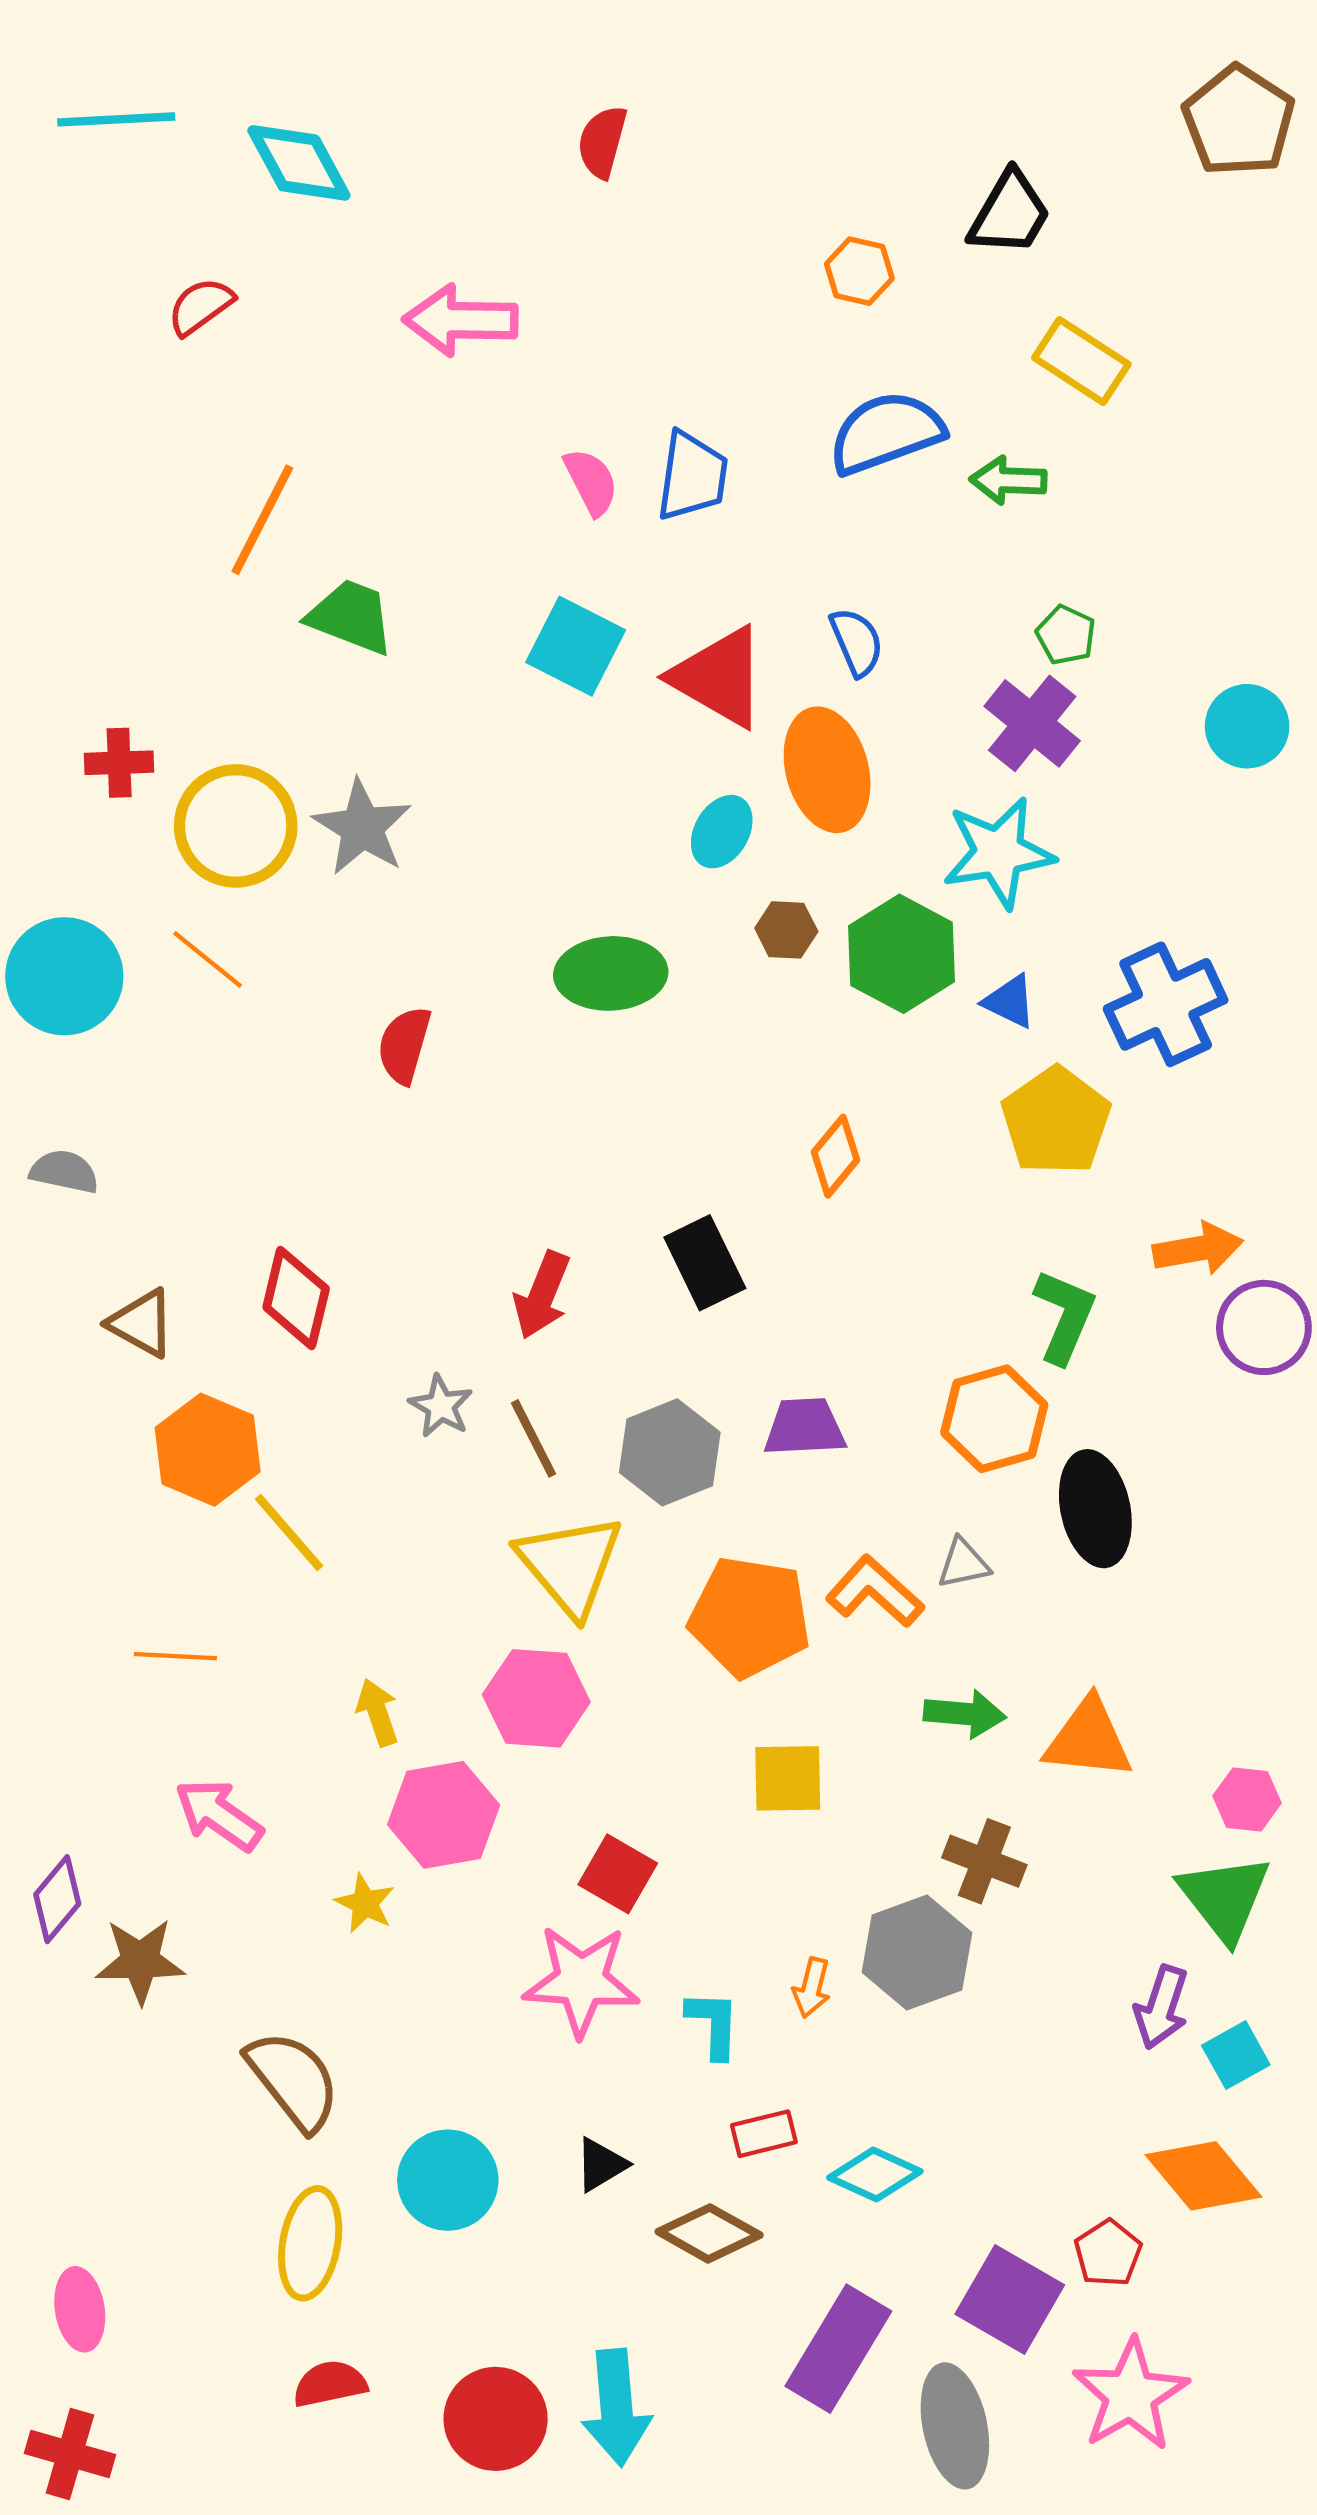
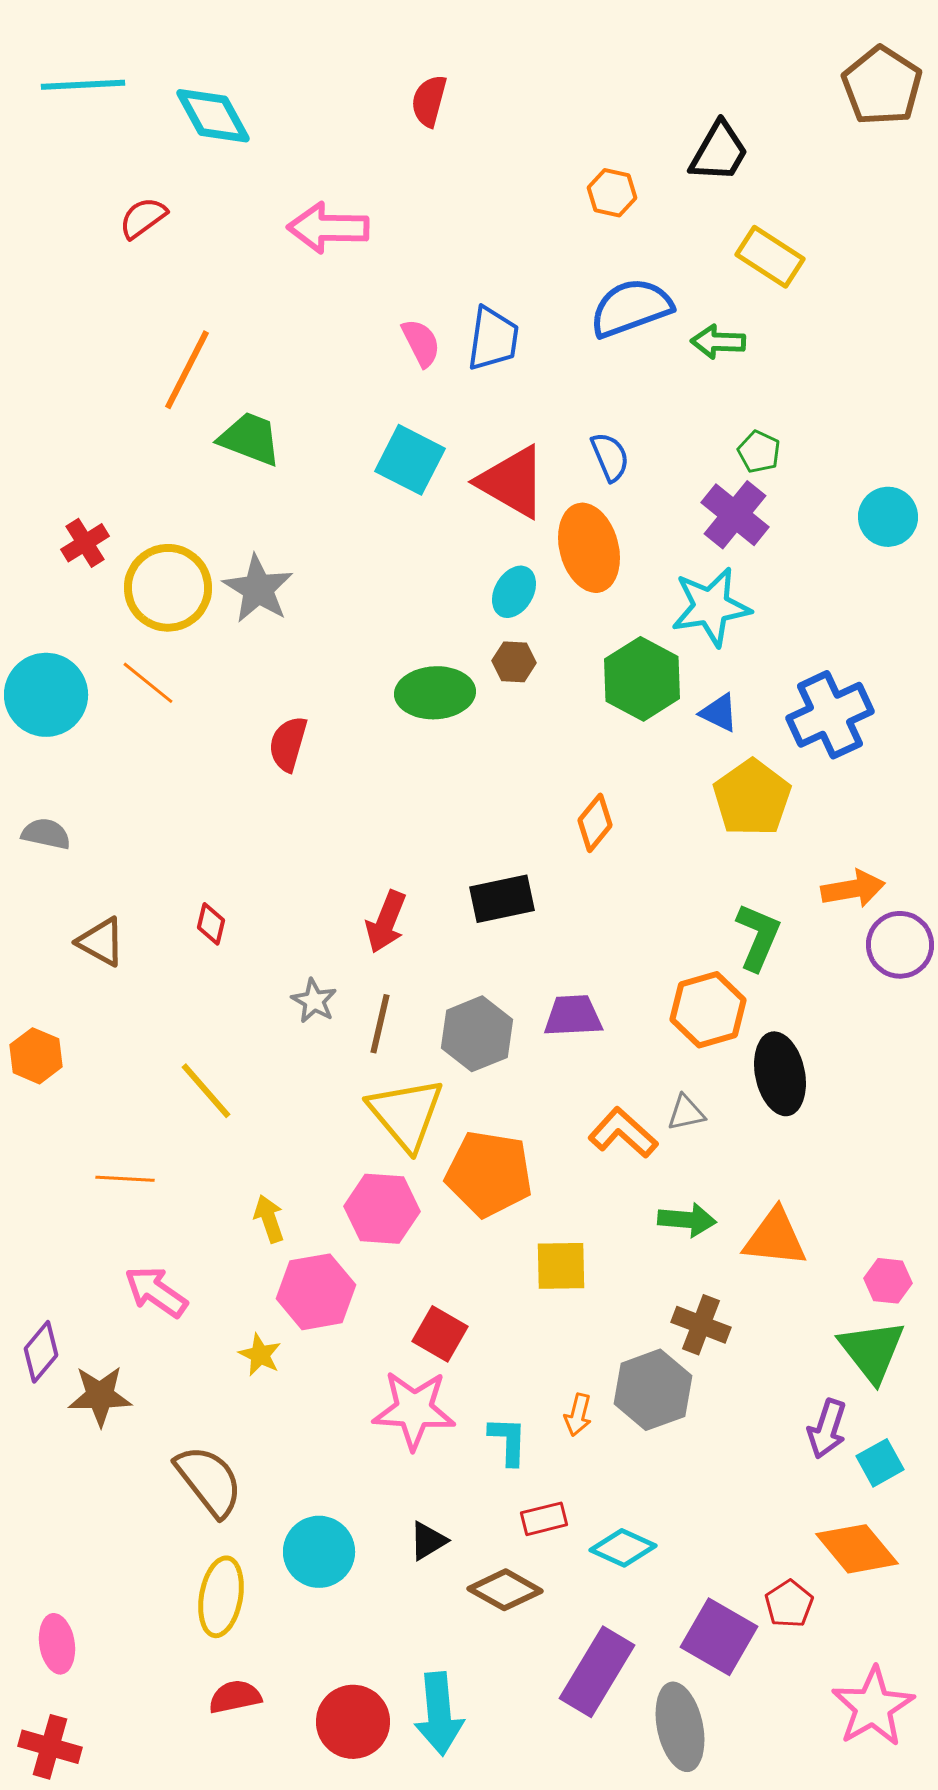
red cross: (119, 763) -> (85, 543), turned -30
brown hexagon: (786, 930) -> (514, 662), moved
black rectangle: (705, 1263) -> (502, 899), turned -76
red diamond: (296, 1298) -> (211, 924), size x0.6
brown line: (533, 1438) -> (380, 1024), turned 40
orange hexagon: (208, 1450) -> (36, 1056), moved, size x0.7
orange pentagon: (750, 1617) -> (489, 1174), moved
pink star: (1130, 2395) -> (873, 1707), moved

